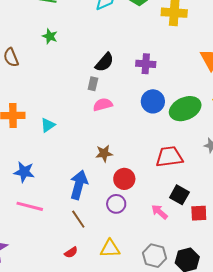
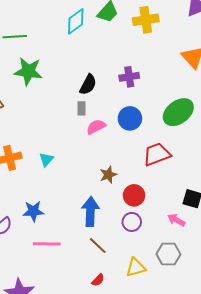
green star: (50, 36) -> (28, 71), size x1.8
blue circle: (153, 101) -> (130, 118), moved
red trapezoid: (169, 157) -> (157, 154), moved
gray hexagon: (155, 256) -> (168, 254), moved

